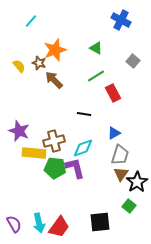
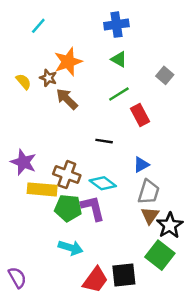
blue cross: (121, 20) -> (116, 25), moved, turned -36
brown cross: (54, 141) -> (67, 175), turned 35
cyan diamond: (83, 148) -> (103, 183), turned 55
green square: (129, 206) -> (160, 255), size x1.6
cyan arrow: (39, 223) -> (71, 248), moved, turned -60
red trapezoid: (59, 227) -> (95, 280), moved

